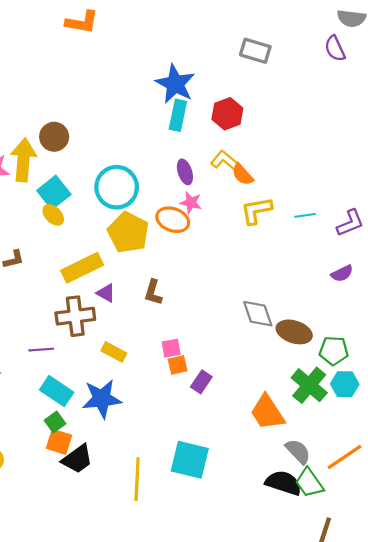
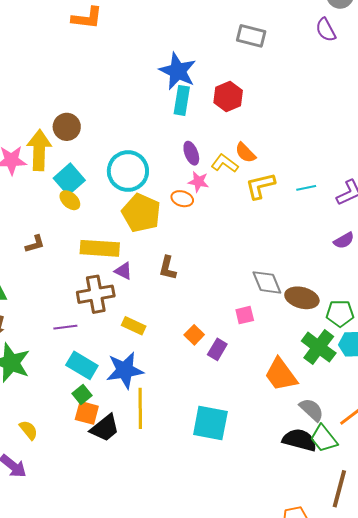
yellow L-shape: (225, 161) -> (225, 163), moved
orange ellipse: (173, 220) -> (182, 199), size x0.7
yellow rectangle: (82, 268) -> (100, 248), turned 33
pink square: (171, 348) -> (245, 315), moved
orange square: (178, 365) -> (194, 335), turned -30
yellow line: (137, 479) -> (140, 408), moved

